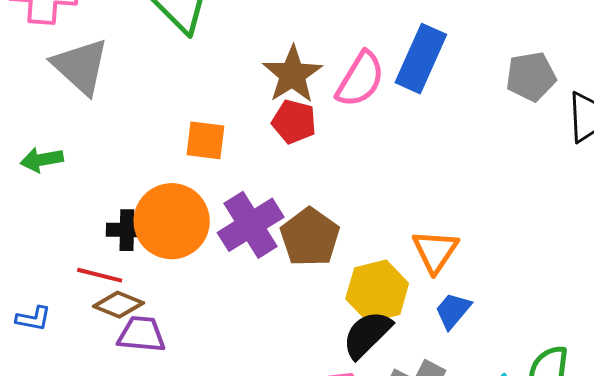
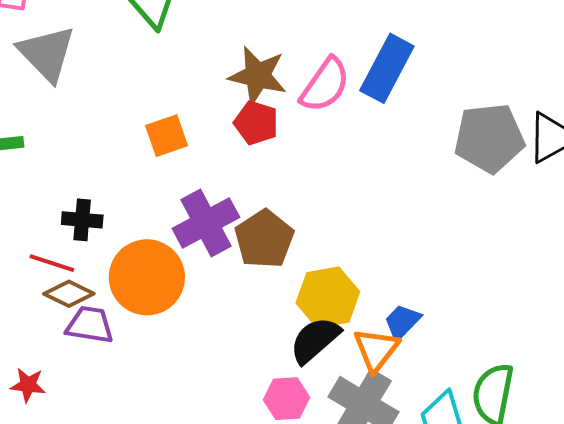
brown star: (292, 74) -> (258, 76), turned -30
gray pentagon: (531, 77) -> (489, 138), moved, size x1.4
orange square: (205, 140) -> (167, 136), turned -30
orange circle: (172, 221) -> (147, 277), moved
orange triangle: (435, 251) -> (376, 349), moved

